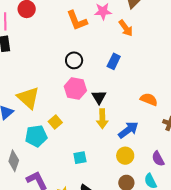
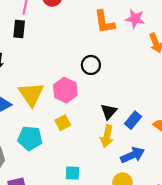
blue rectangle: (114, 61) -> (133, 120), moved
pink hexagon: (75, 89) -> (65, 90), moved
yellow square: (55, 122) -> (63, 123), moved

